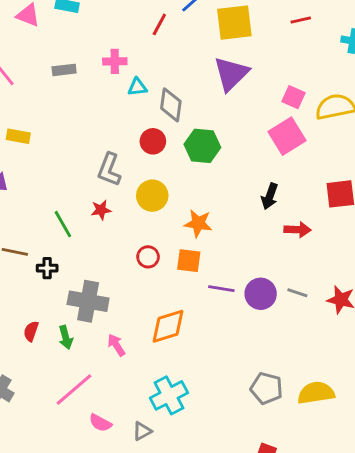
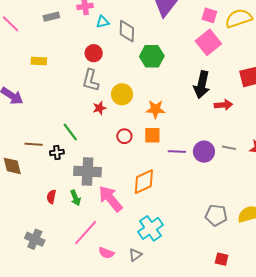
yellow rectangle: (18, 136) -> (39, 61), moved
red circle: (153, 141) -> (94, 53), moved
black arrow: (270, 196) -> (202, 85), size x1.5
red star: (101, 210) -> (99, 108), moved
green line: (63, 224) -> (70, 132), moved
pink arrow: (116, 345) -> (110, 199), size x1.8

